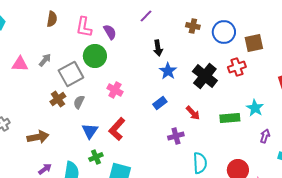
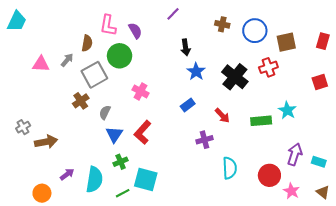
brown semicircle: (52, 19) -> (87, 43), moved
gray semicircle: (79, 102) -> (105, 112), moved
purple arrow: (265, 136) -> (295, 154), moved, size x1.5
brown arrow: (38, 137) -> (46, 142), moved

